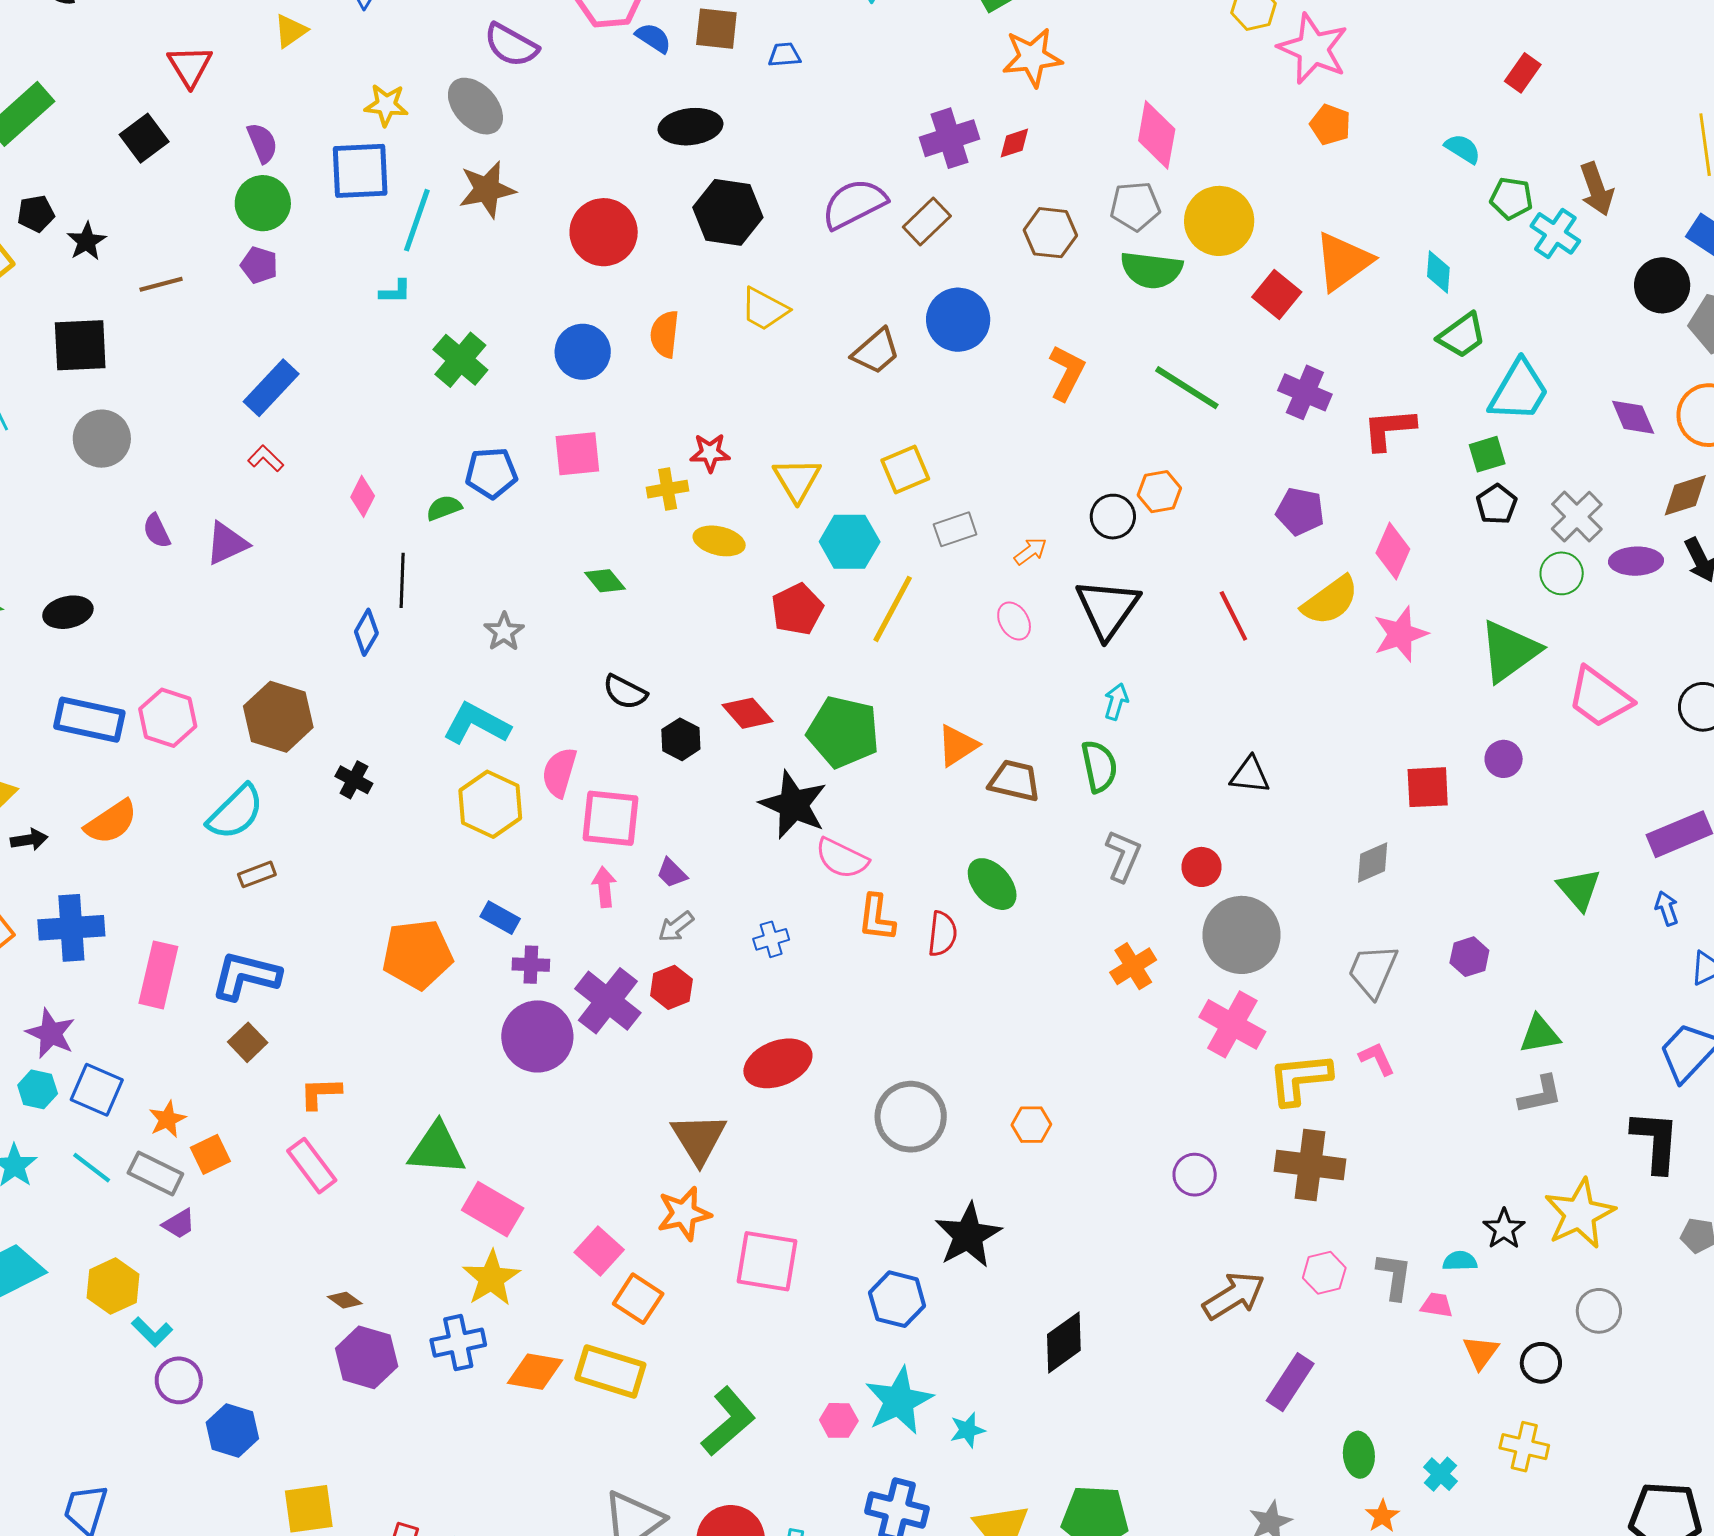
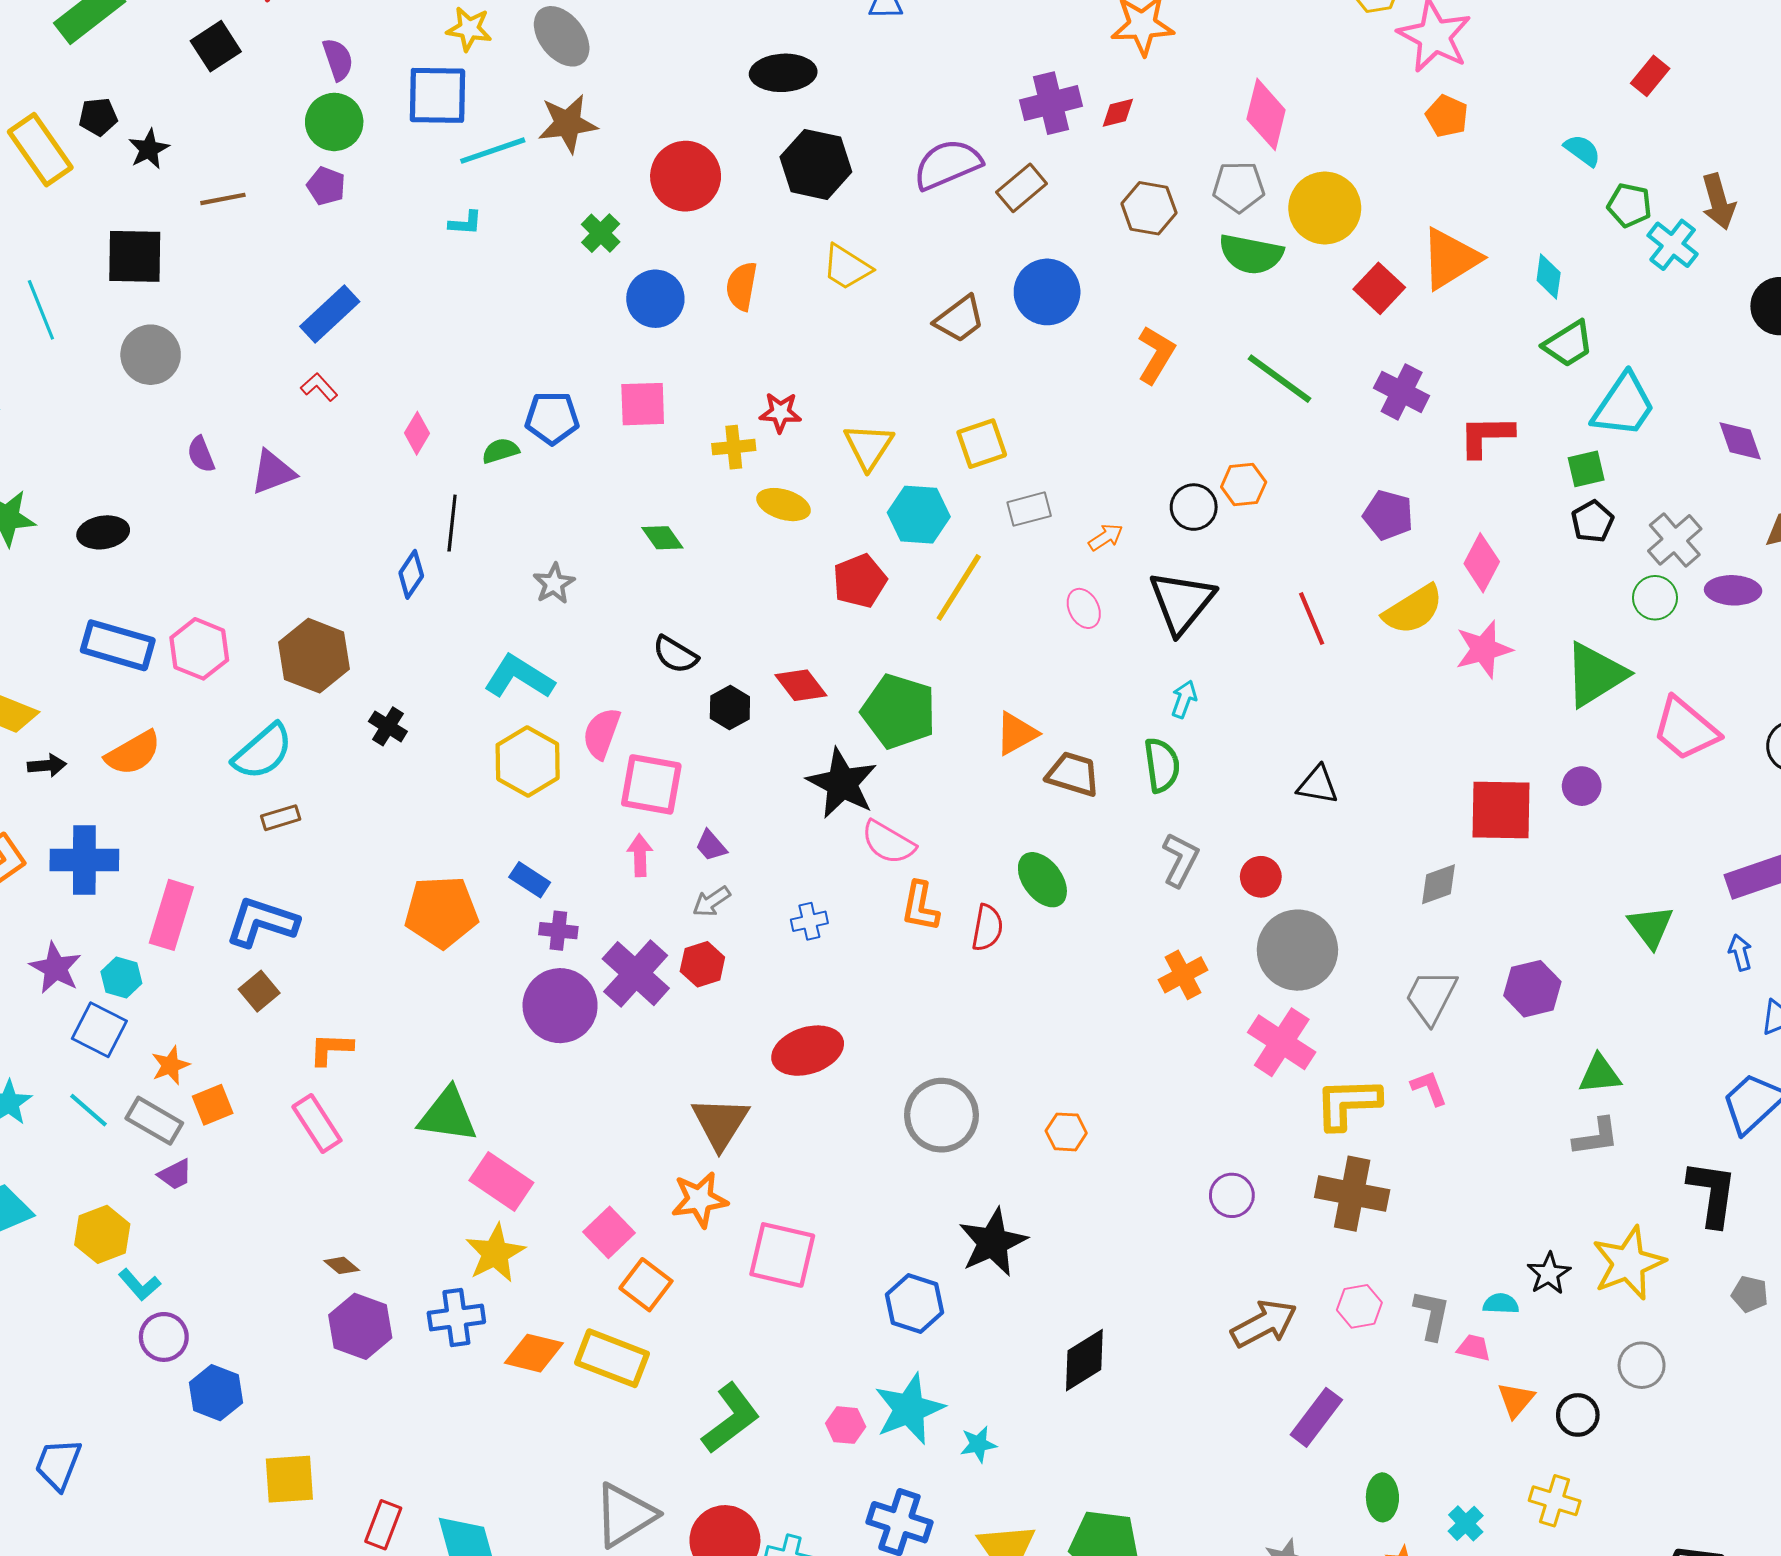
cyan line: (417, 220) -> (493, 151), turned 48
green cross: (460, 360) -> (601, 233), moved, size x0.7
red square: (1428, 787) -> (1501, 810), size x1.4
purple hexagon: (1469, 957) -> (1532, 989), size x1.4
cyan hexagon: (38, 1089) -> (121, 977), moved

